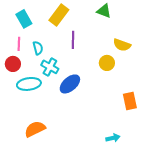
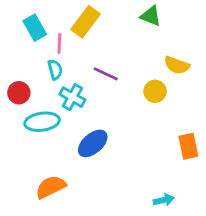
purple line: (73, 40) -> (106, 74), moved, turned -66
pink line: (19, 44) -> (59, 43), moved
blue ellipse: (70, 84) -> (93, 143), moved

